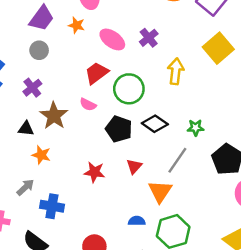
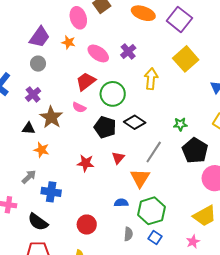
green star: (196, 128) -> (180, 124), moved

